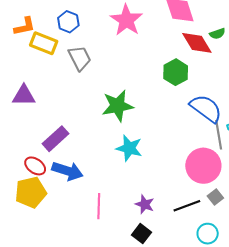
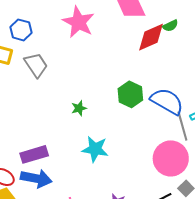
red diamond: (197, 43) -> (151, 37), turned -76
green hexagon: (176, 72) -> (130, 94), moved
green star: (118, 106) -> (79, 108), size x0.5
purple rectangle: (55, 139) -> (34, 154), moved, turned 32

